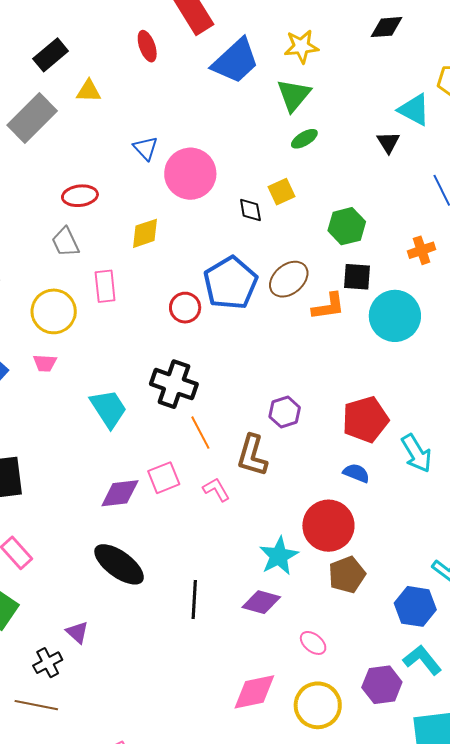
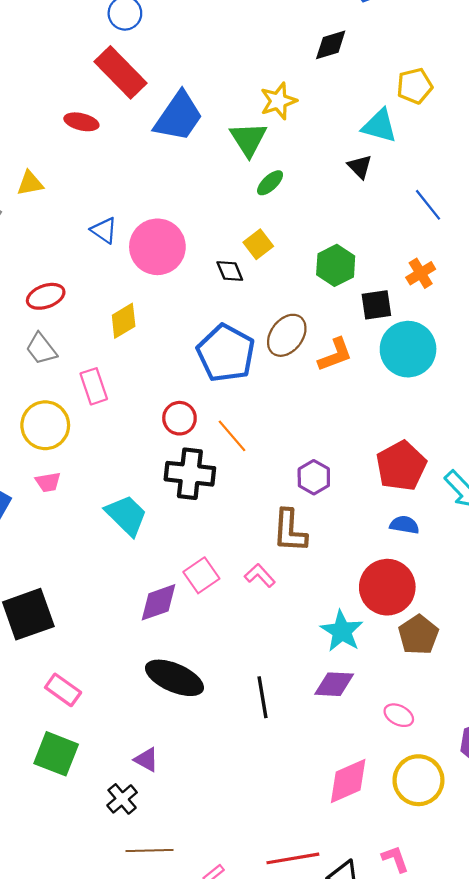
red ellipse: (147, 46) -> (81, 122), turned -44
yellow star: (301, 46) -> (278, 101), moved
black square: (357, 277) -> (376, 305), moved
red circle: (185, 308) -> (179, 418), moved
orange line: (200, 433) -> (232, 436), moved
brown line: (36, 705) -> (149, 851), moved

